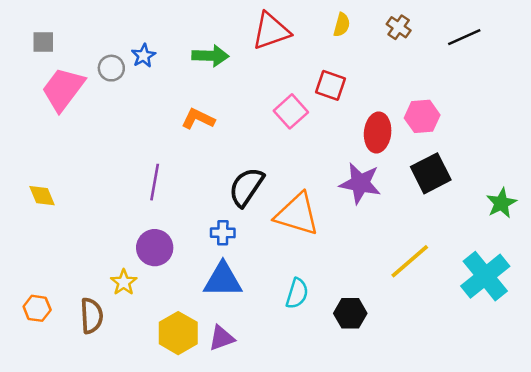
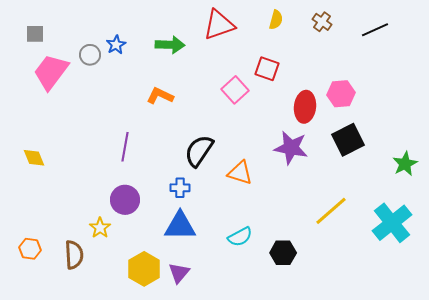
orange triangle: (297, 214) -> (240, 173), size x0.7
cyan semicircle: (297, 293) -> (240, 237), turned 45
purple triangle: (222, 338) -> (179, 273), turned -30

